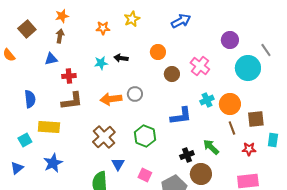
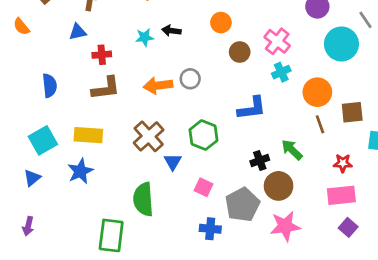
cyan cross: (207, 100) -> (281, 72), moved
yellow rectangle: (49, 127) -> (88, 135), moved
cyan square: (25, 140) -> (43, 140), size x1.5
red star: (249, 149) -> (343, 163), moved
blue triangle: (118, 164) -> (173, 162), moved

